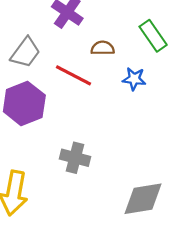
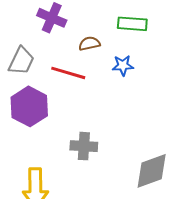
green rectangle: (153, 36) -> (132, 24), turned -40

